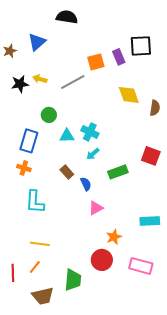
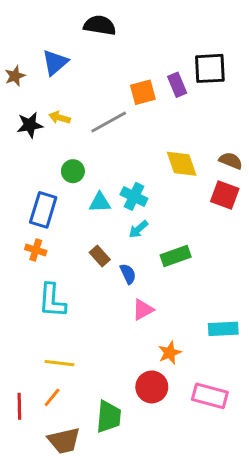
yellow diamond: (129, 95) -> (182, 164), moved
brown semicircle: (155, 108) -> (231, 161), turned -77
red square: (151, 156) -> (225, 195), moved

